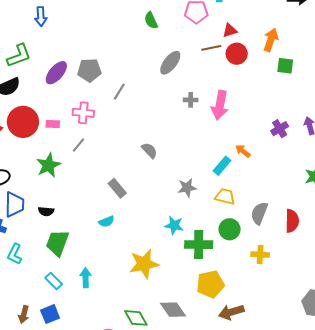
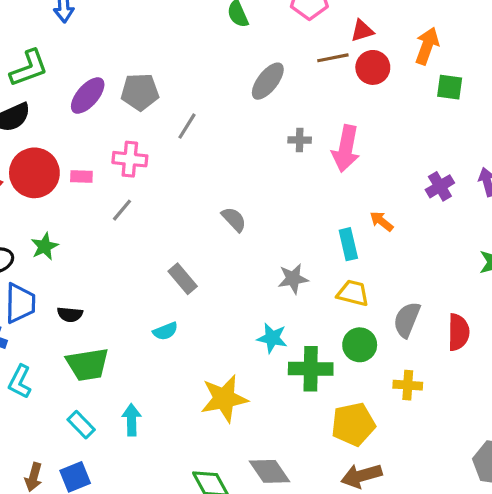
green star: (48, 165) -> (45, 246), moved, size x0.7
cyan rectangle: (222, 166) -> (348, 244), turned -54
green trapezoid: (57, 243) -> (87, 364), turned -120
yellow pentagon: (210, 284) -> (353, 424), moved

